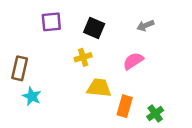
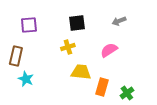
purple square: (51, 22) -> (29, 25), moved
black square: (94, 28) -> (77, 23), turned -30

